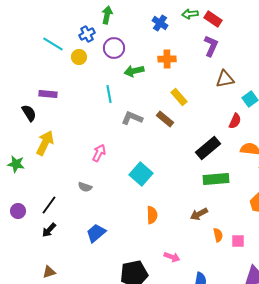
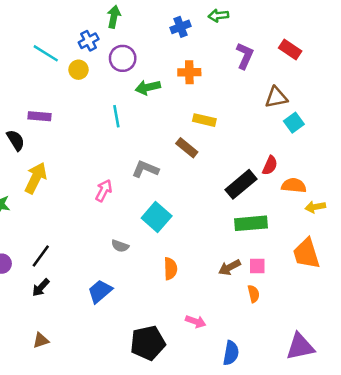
red rectangle: (213, 19) -> (290, 50), moved
blue cross: (160, 23) -> (181, 27), turned 35
brown triangle: (225, 79) -> (276, 97), moved
yellow rectangle: (179, 97) -> (204, 120), turned -36
gray L-shape: (132, 118) -> (145, 169), moved
red semicircle: (235, 121) -> (270, 165), moved
gray semicircle: (85, 187) -> (120, 246), moved
pink square: (238, 241) -> (257, 266), moved

